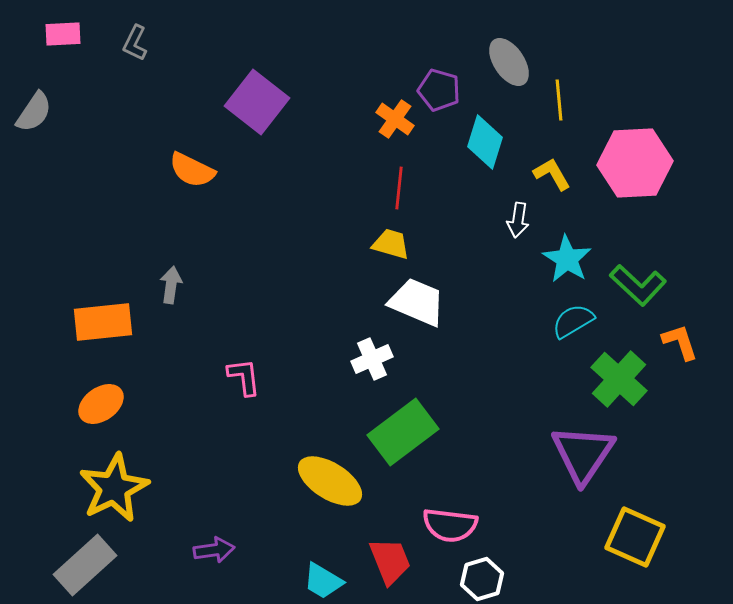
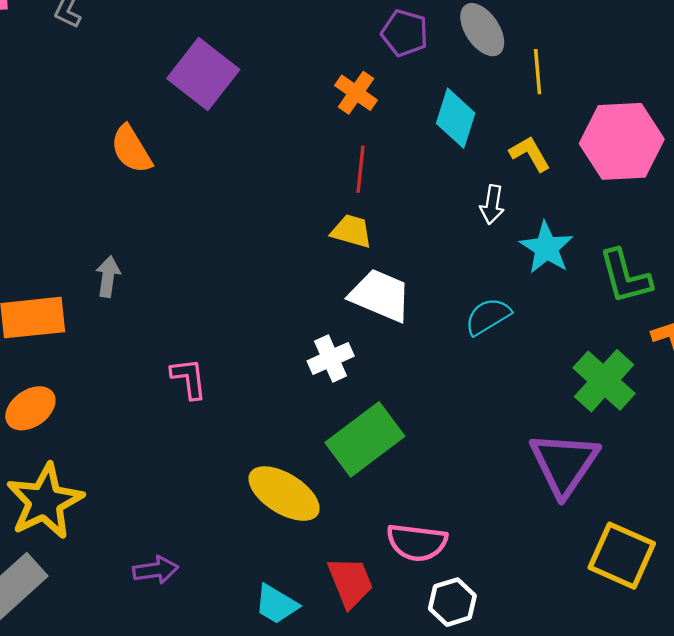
purple pentagon: (439, 90) -> (405, 33), moved
orange semicircle: (192, 170) -> (131, 149), turned 33
green L-shape: (638, 285) -> (625, 277), turned 32
cyan semicircle: (573, 321) -> (488, 316), moved

